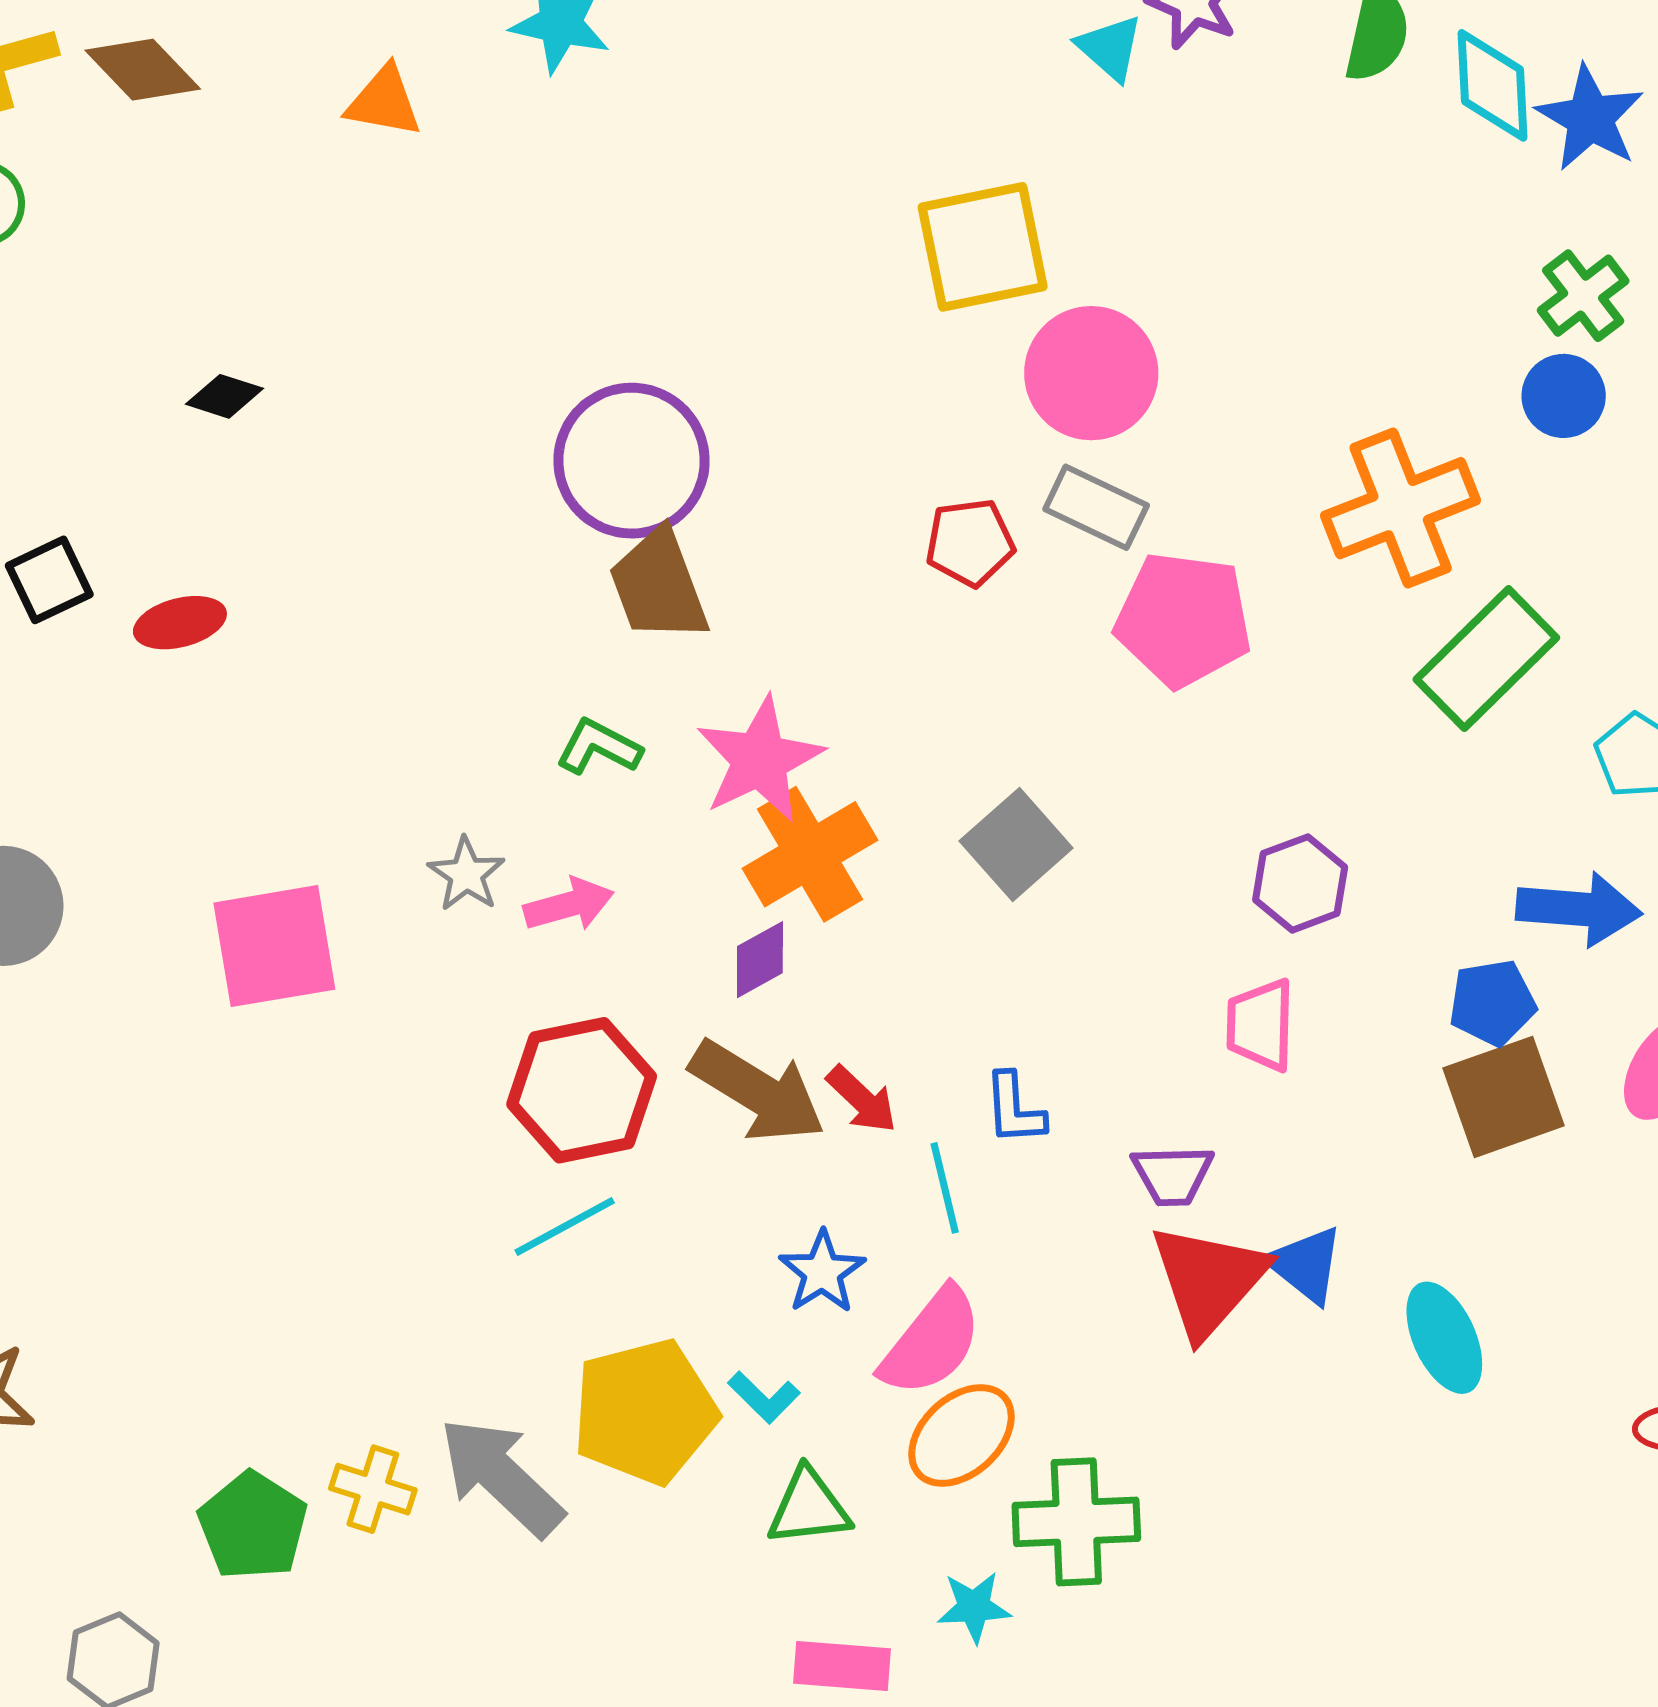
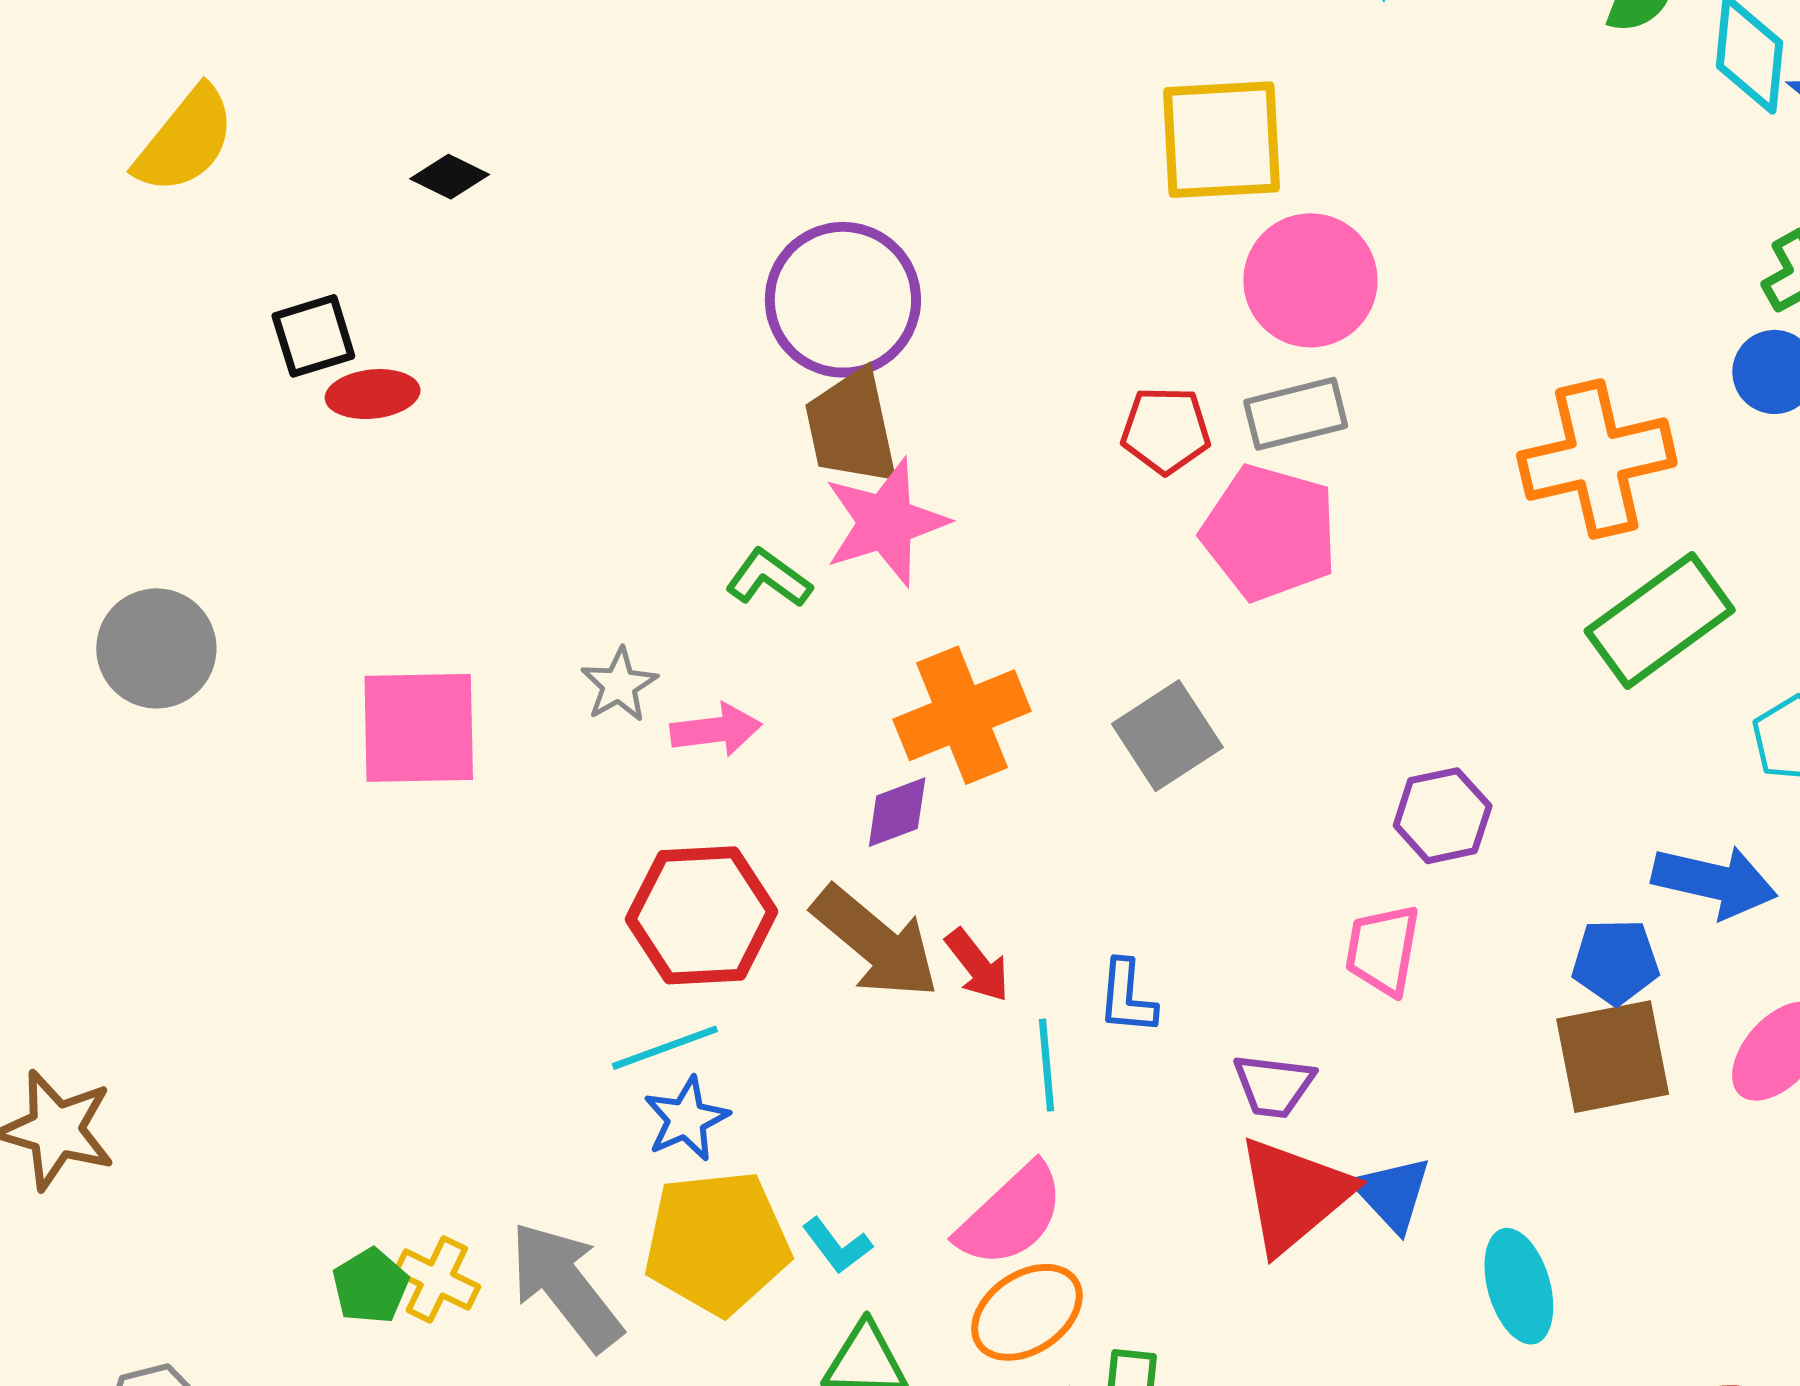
gray rectangle: (1096, 507) -> (1296, 414), turned -48
black square: (49, 580) -> (313, 336), moved
pink pentagon: (1183, 619) -> (1270, 533), moved
pink star: (760, 760) -> (886, 522), moved
blue star: (822, 1272) -> (686, 1119), moved
green pentagon: (253, 1526) -> (370, 1286), moved, size x0.7

